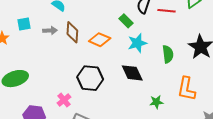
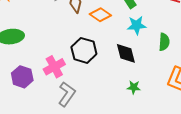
pink cross: (64, 100) -> (54, 67), size x1.5
green star: (156, 102) -> (134, 87), moved

